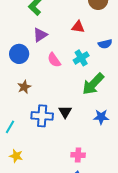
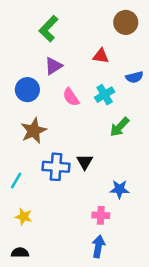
green arrow: (93, 84) -> (119, 127), size x0.7
brown star: (24, 87) -> (34, 131), size x1.5
blue star: (101, 117) -> (119, 189), moved

